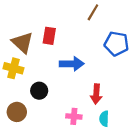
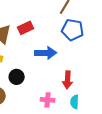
red rectangle: (49, 36) -> (26, 28), turned 56
blue pentagon: (116, 44) -> (73, 30), moved

